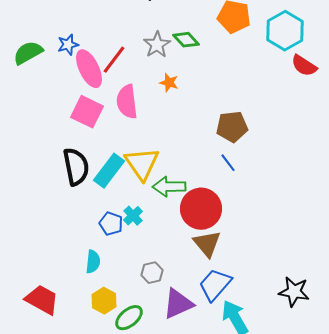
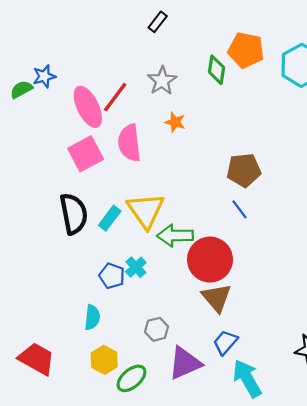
green diamond: (186, 40) -> (217, 70), moved, turned 52
blue star: (68, 45) -> (44, 76), moved
green semicircle: (28, 53) -> (21, 89), size x0.7
pink square: (87, 112) -> (86, 154), turned 36
cyan rectangle: (109, 171) -> (110, 218), size x0.7
blue trapezoid: (215, 285) -> (225, 342), size x0.7

